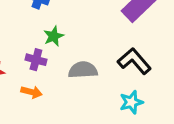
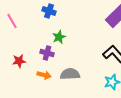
gray semicircle: (83, 70) -> (70, 74), moved

